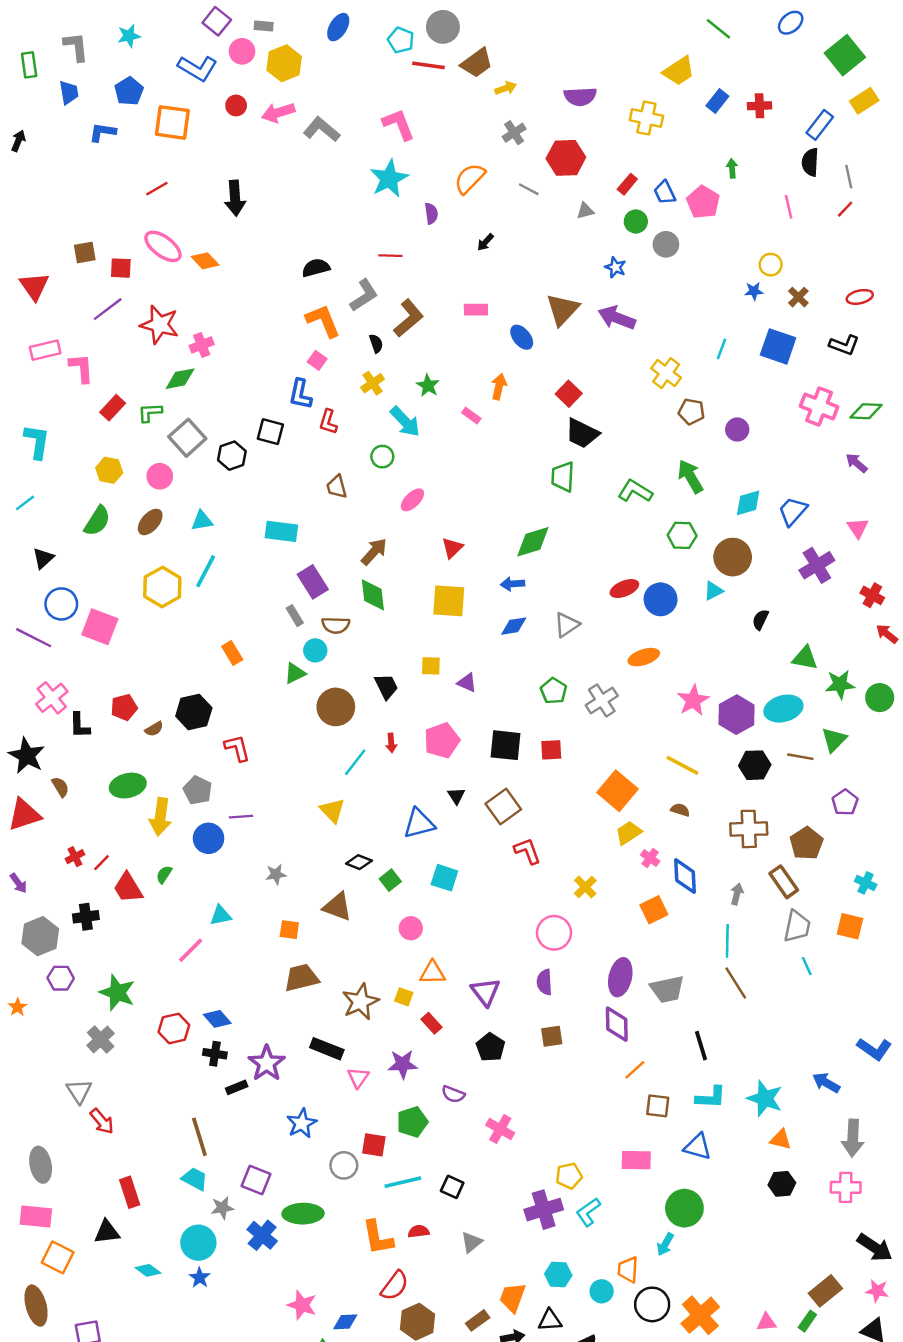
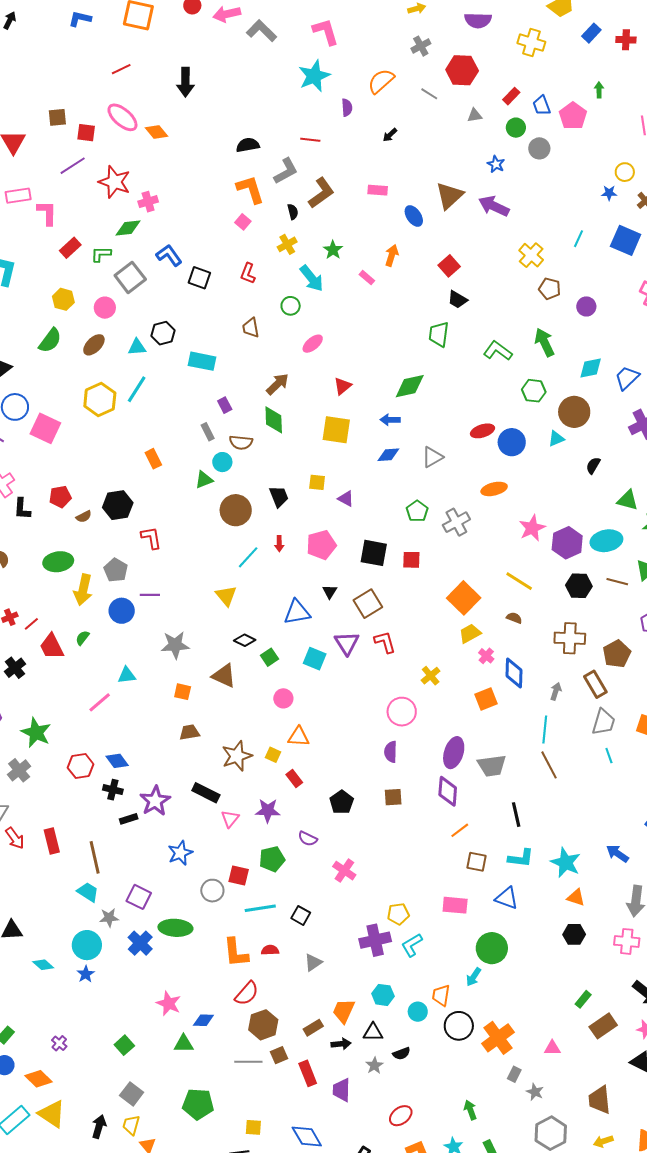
blue L-shape: (300, 394) -> (169, 255), moved, turned 128
black trapezoid: (582, 433) -> (457, 300), size x0.7
black hexagon: (232, 456) -> (163, 333), moved
purple rectangle: (313, 582) -> (225, 405), size x0.6
gray star: (276, 874) -> (175, 645), size x1.6
black cross: (86, 917) -> (15, 668), turned -35
brown trapezoid: (301, 978) -> (190, 732), size x0.7
purple triangle: (486, 992) -> (347, 643), moved
red rectangle: (130, 1192) -> (52, 841), moved
green rectangle: (807, 1321) -> (583, 999), moved

